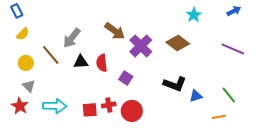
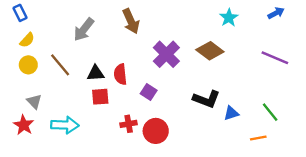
brown arrow: (115, 31) -> (131, 21), moved, turned 30
gray arrow: (72, 38) -> (84, 29), moved
yellow circle: (26, 63) -> (28, 65), moved
red square: (90, 110) -> (100, 97), moved

